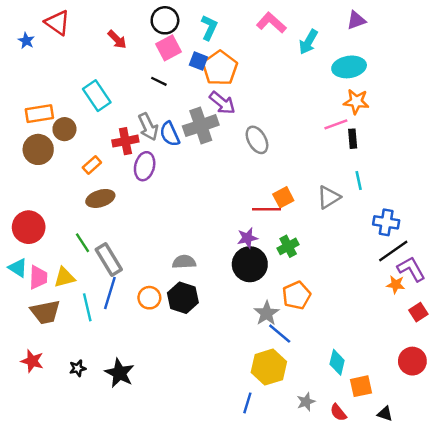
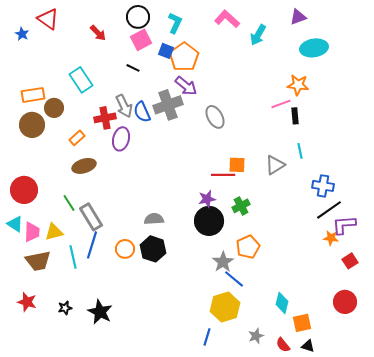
cyan ellipse: (349, 67) -> (314, 48), moved
orange square: (283, 197) -> (237, 165), turned 30
purple L-shape: (411, 269) -> (344, 225), turned -65
black triangle: (385, 414) -> (308, 346), moved

